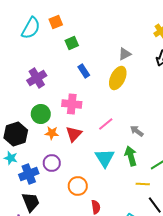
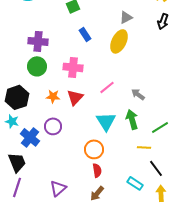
purple cross: (37, 78) -> (38, 41), turned 36
green circle: (41, 114) -> (37, 66), moved
blue cross: (29, 174) -> (30, 137), turned -30
orange circle: (78, 186) -> (94, 149), moved
black trapezoid: (31, 202) -> (17, 162), moved

